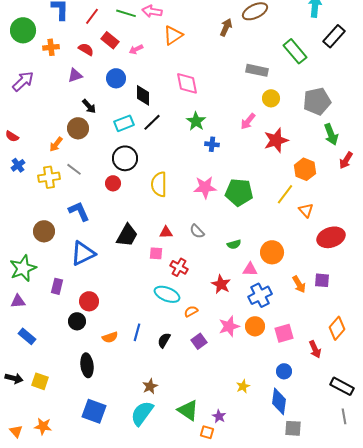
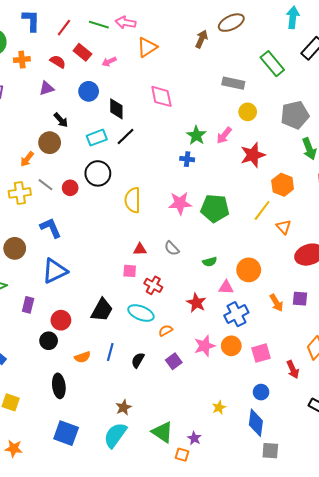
green star: (196, 121) -> (196, 135), moved
red circle: (113, 183) -> (70, 188), moved
black trapezoid: (127, 235) -> (102, 310), moved

